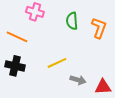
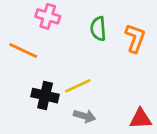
black cross: (15, 66) -> (45, 96), moved
gray arrow: (78, 80) -> (85, 116), moved

